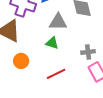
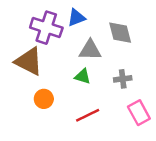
gray cross: (88, 52) -> (123, 79), moved

